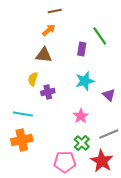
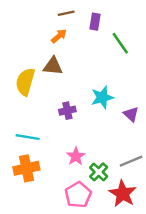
purple rectangle: (82, 49) -> (95, 22), moved
yellow semicircle: (33, 79) -> (25, 82), moved, size x1.6
purple cross: (48, 92) -> (67, 111), moved
pink star: (81, 116) -> (76, 156), moved
pink pentagon: (65, 162) -> (78, 195), turned -30

